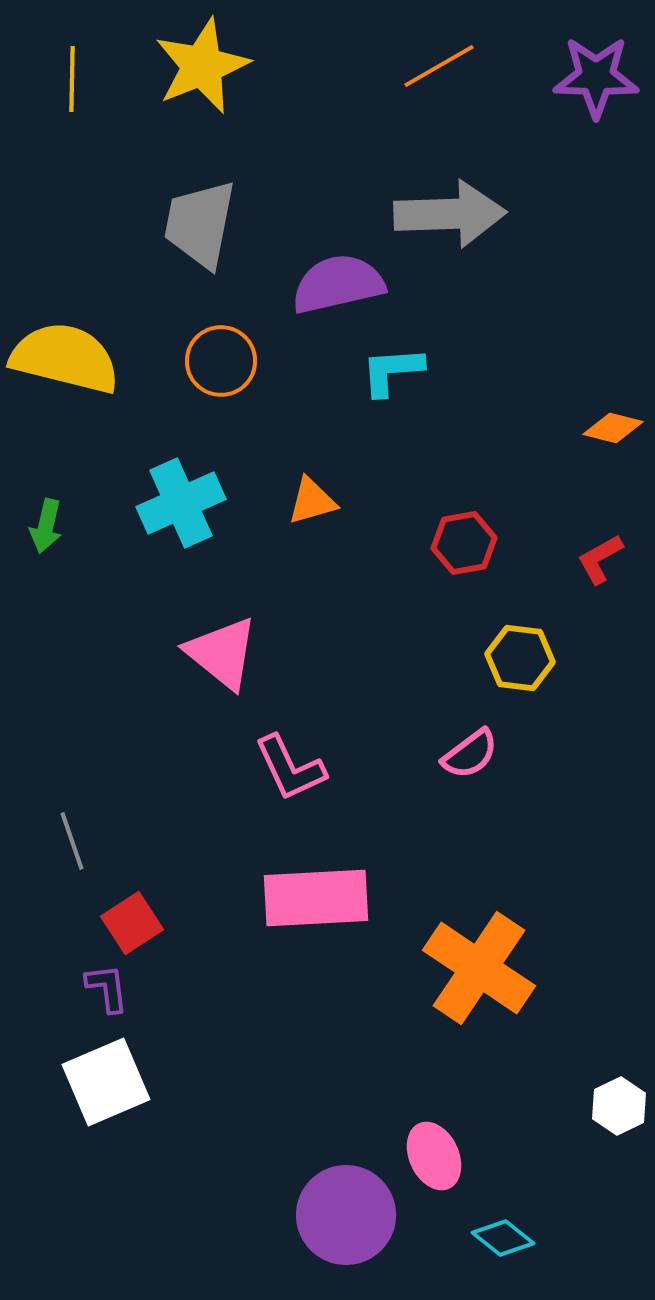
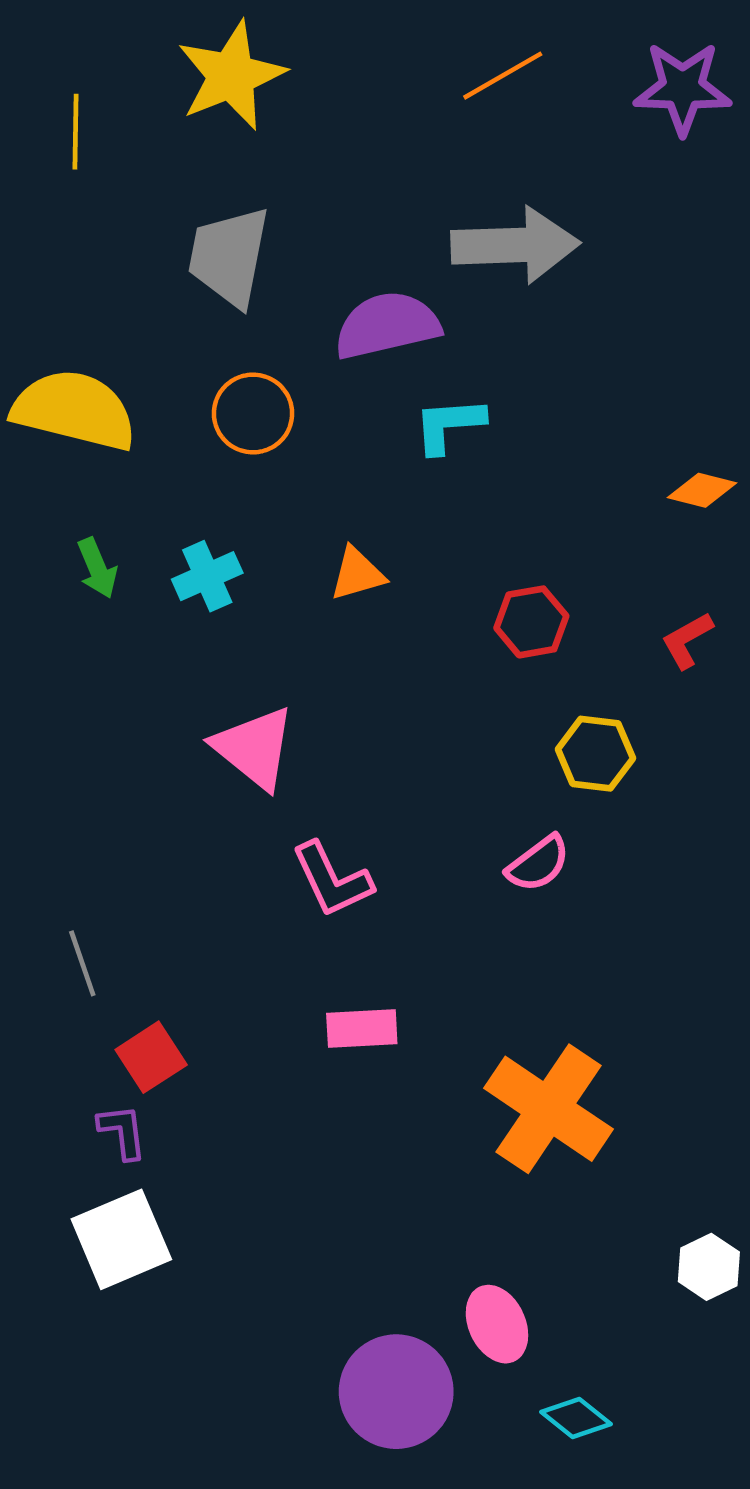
yellow line: (72, 79) -> (75, 132), moved
cyan cross: (181, 503) -> (207, 576), size x0.7
green arrow: (46, 526) -> (97, 568), moved, turned -36
pink rectangle: (316, 898) -> (362, 1029), size x0.6

